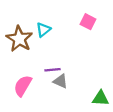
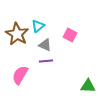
pink square: (88, 22) -> (70, 35), moved
gray triangle: (61, 81) -> (45, 45), moved

